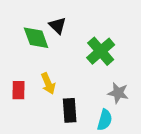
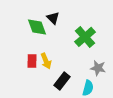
red rectangle: (19, 90) -> (32, 61), moved
black rectangle: (70, 110) -> (62, 81), turned 42

